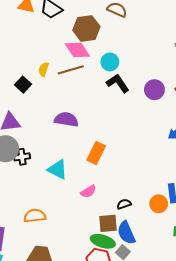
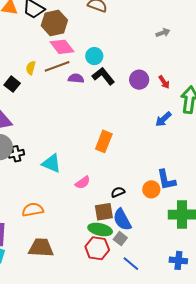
brown hexagon: (86, 28) -> (54, 23), moved
purple semicircle: (66, 119) -> (76, 78), moved, size x0.7
orange rectangle: (96, 153) -> (104, 141), moved

